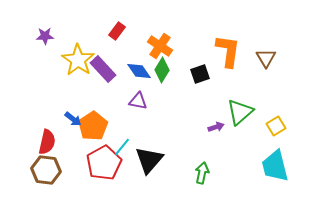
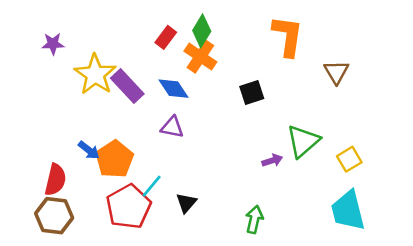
red rectangle: (117, 31) -> (166, 37), moved
orange L-shape: (228, 51) -> (288, 36), moved
green diamond: (162, 70) -> (202, 31), moved
black triangle: (149, 160) -> (186, 203), size x0.6

